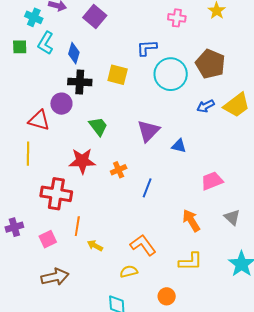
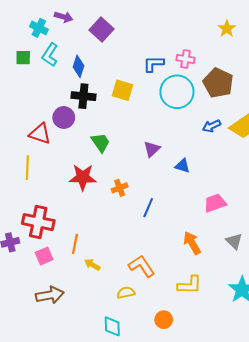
pink cross: (177, 18) -> (185, 59), moved
purple triangle: (148, 131) -> (152, 149), size x0.7
red cross: (56, 194) -> (38, 222), moved

